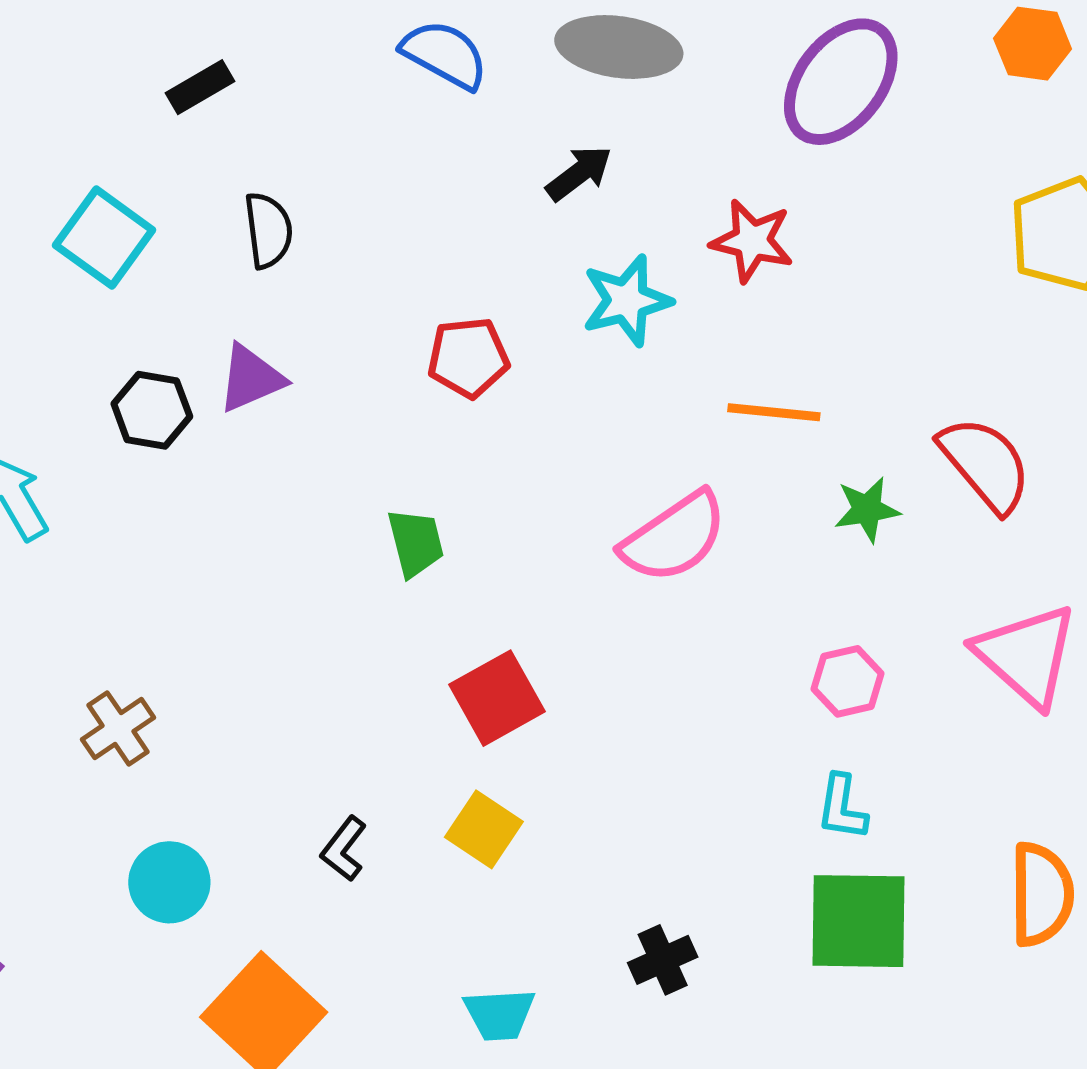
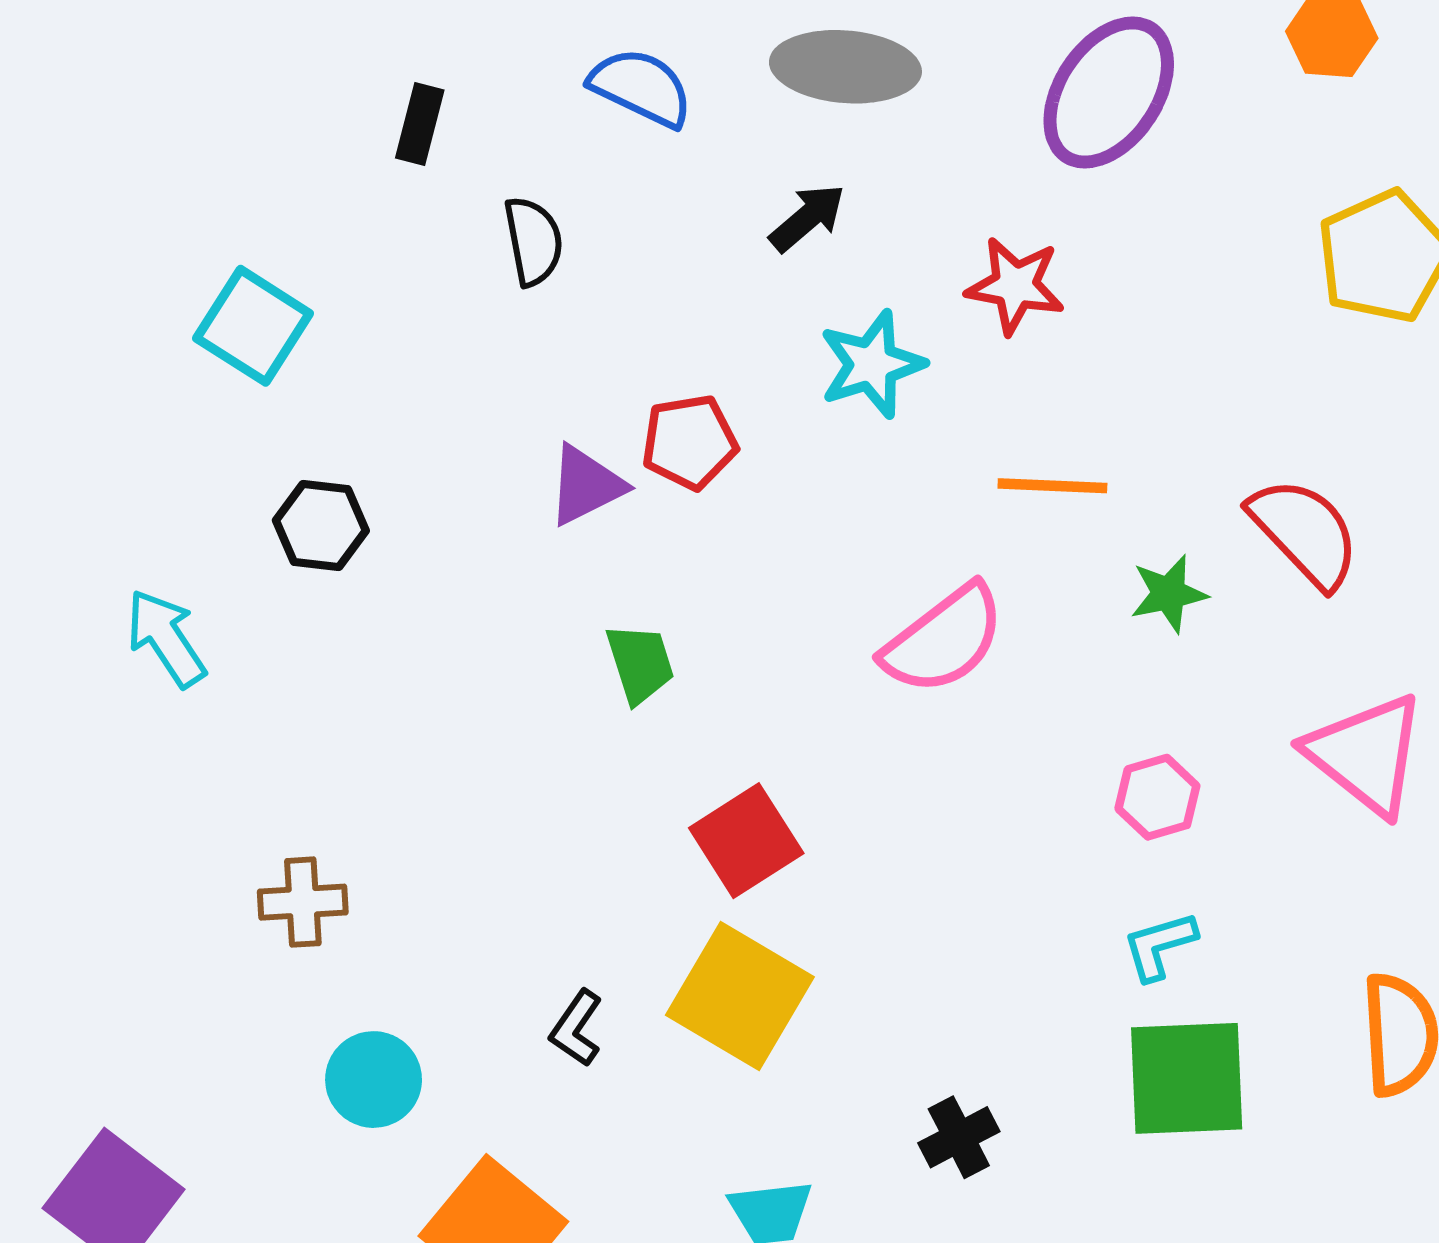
black rectangle: (200, 87) -> (420, 124), moved, turned -42
black semicircle: (268, 230) -> (533, 241), moved
purple triangle: (251, 378) -> (586, 485), moved
brown cross: (118, 728) -> (303, 902), turned 34
cyan L-shape: (842, 807) -> (1159, 946), turned 68
yellow square: (484, 829) -> (740, 996), size x1.6

